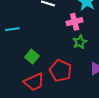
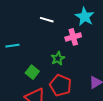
green star: (80, 42) -> (58, 58), moved

